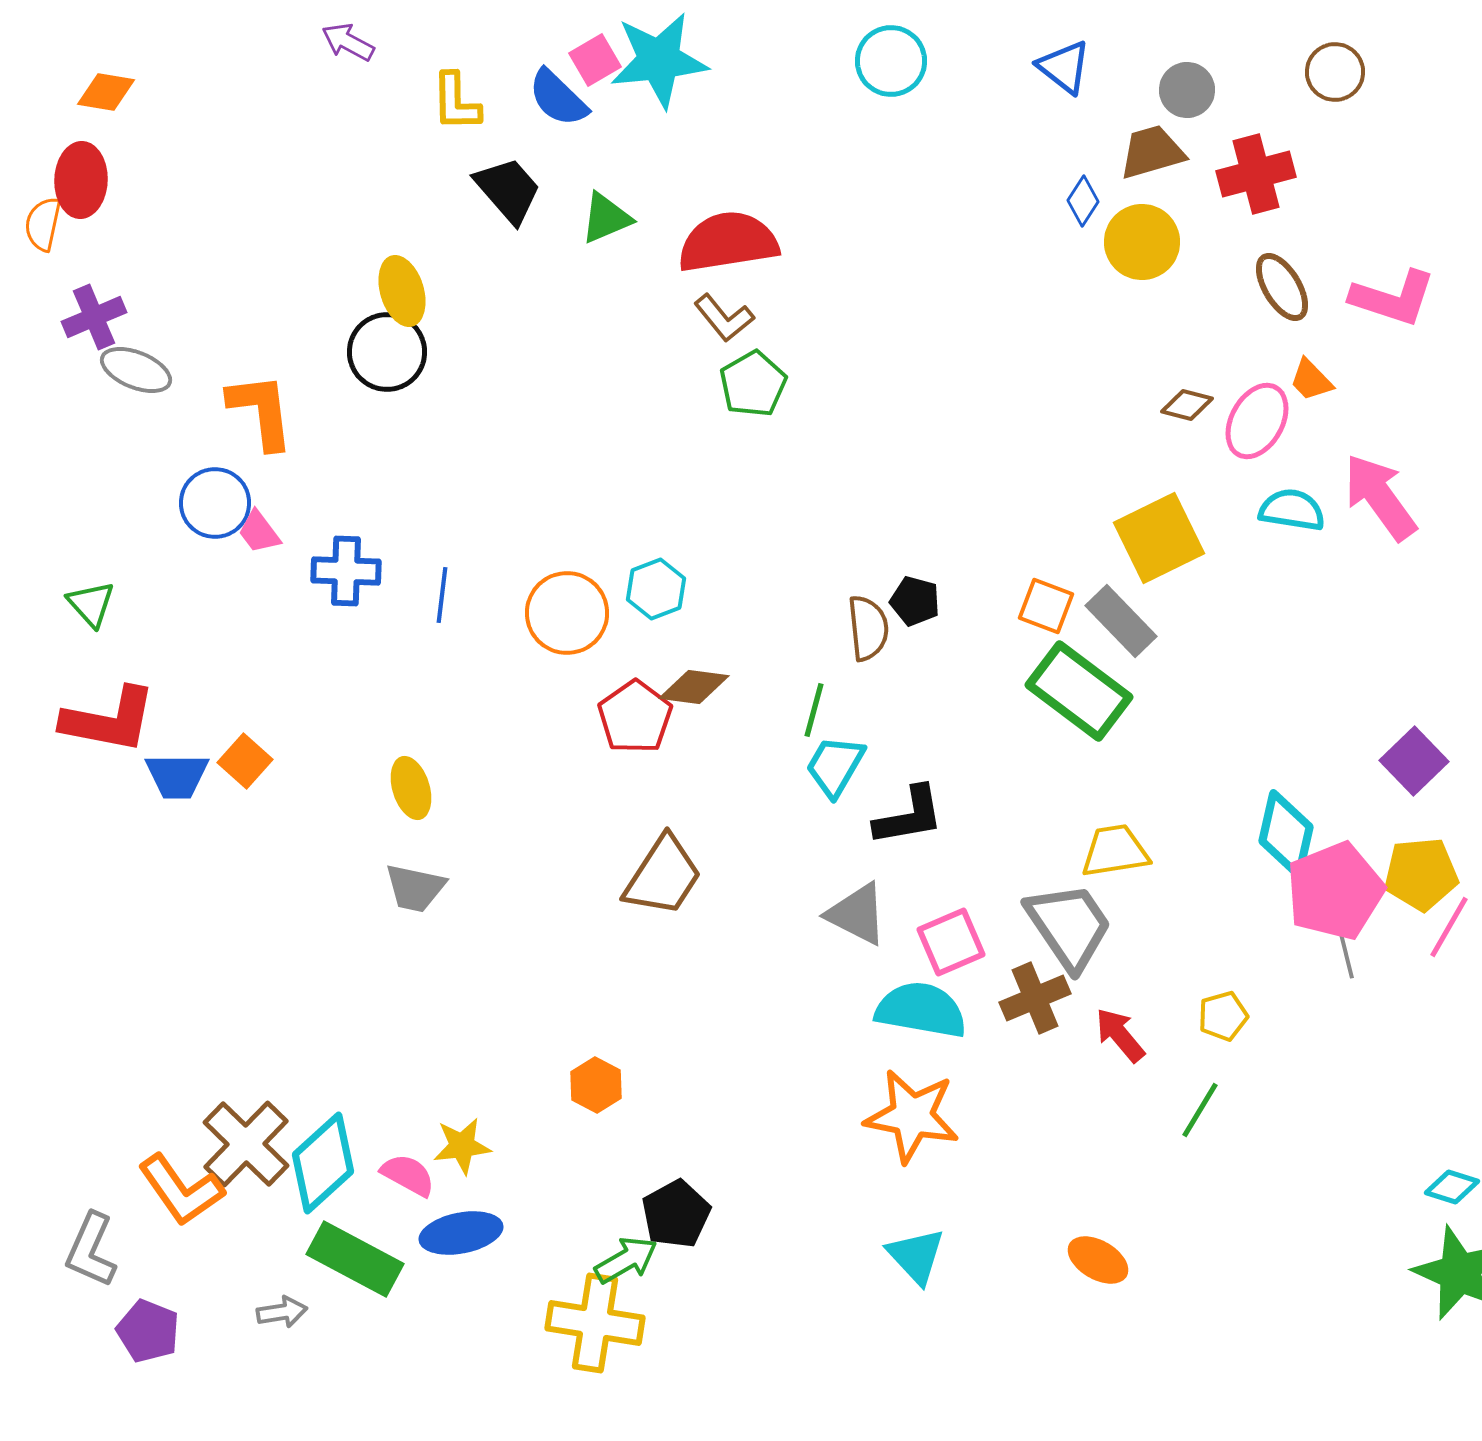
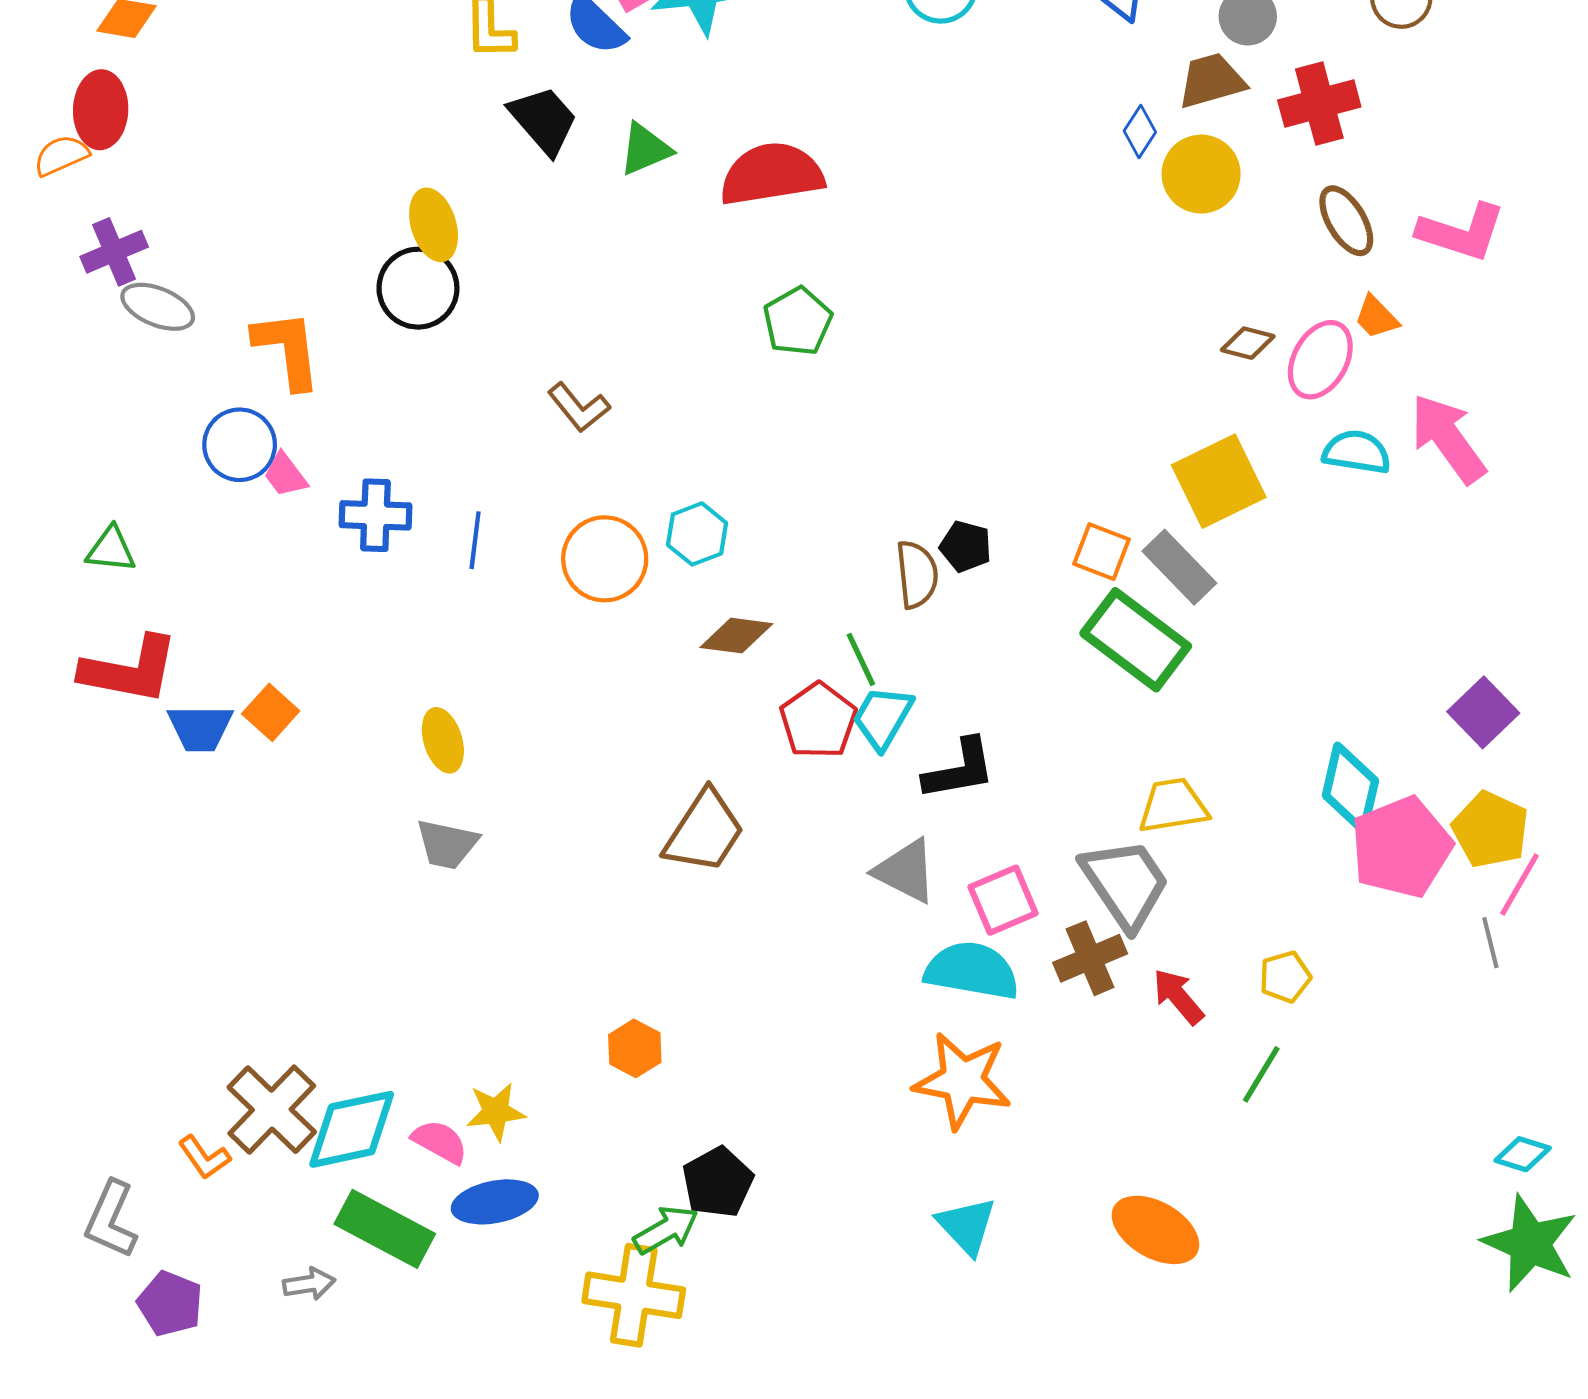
orange semicircle: (43, 224) -> (61, 155), turned 54
brown L-shape: (724, 318) -> (579, 407), moved
green triangle: (91, 604) -> (111, 550), turned -42
green line: (814, 710) -> (861, 659), turned -40
red pentagon: (635, 717) -> (818, 721), moved
yellow pentagon: (1421, 874) -> (1490, 830), turned 30
gray line: (1346, 954) -> (1490, 943), moved
cyan diamond: (323, 1163) -> (352, 1129), turned 30
orange L-shape: (181, 1190) -> (204, 1157), size x0.6
orange ellipse: (1098, 1260) -> (1155, 1230), size x1.4

